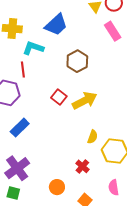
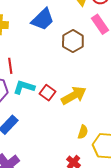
cyan L-shape: (33, 48) -> (24, 87), moved
brown hexagon: (77, 61) -> (73, 41), moved

